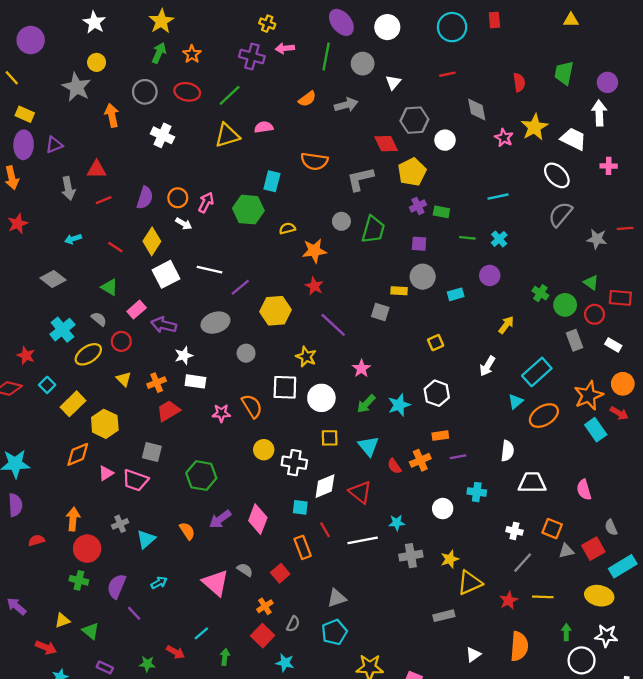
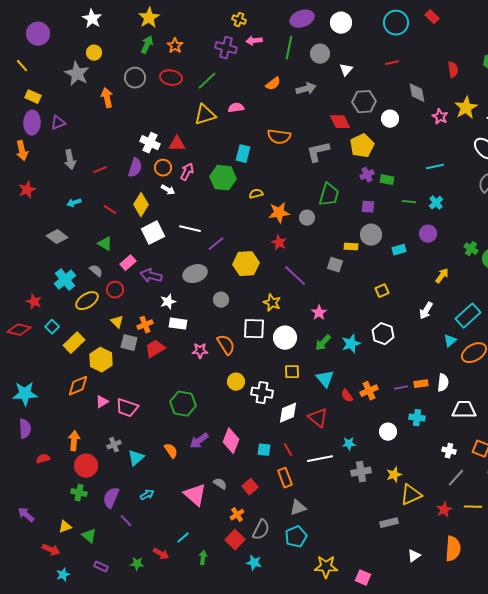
red rectangle: (494, 20) -> (432, 17), turned -40
purple ellipse: (341, 22) -> (302, 19), turned -70
white cross: (162, 135) -> (150, 143), moved
red triangle: (97, 170) -> (177, 144), moved
gray circle: (341, 221) -> (307, 218), moved
orange rectangle: (440, 436) -> (421, 384), moved
gray square: (152, 452) -> (129, 343), moved
cyan square: (300, 507) -> (264, 450), moved
orange rectangle: (303, 547) -> (285, 478), moved
gray semicircle: (293, 624) -> (261, 530), size x1.5

